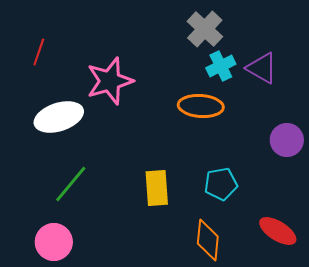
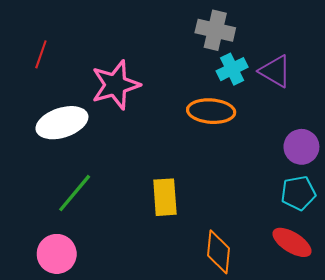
gray cross: (205, 29) -> (215, 30), turned -30
cyan pentagon: (221, 184) -> (298, 193), moved

